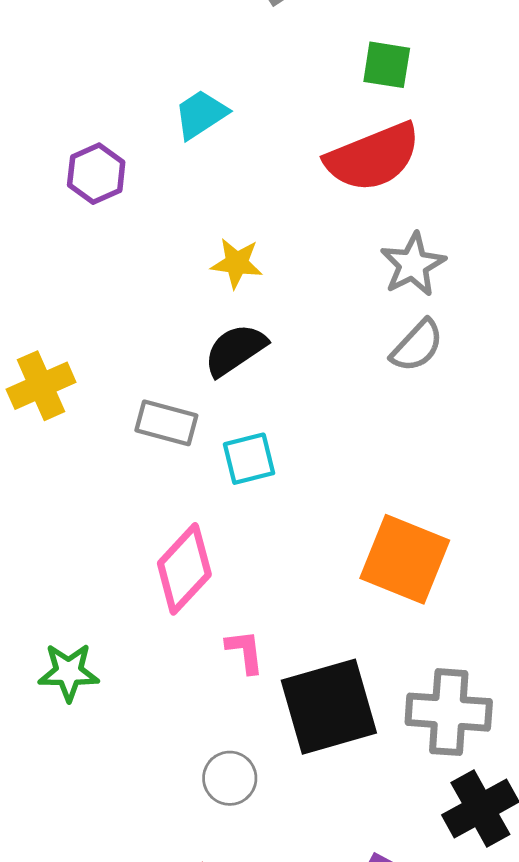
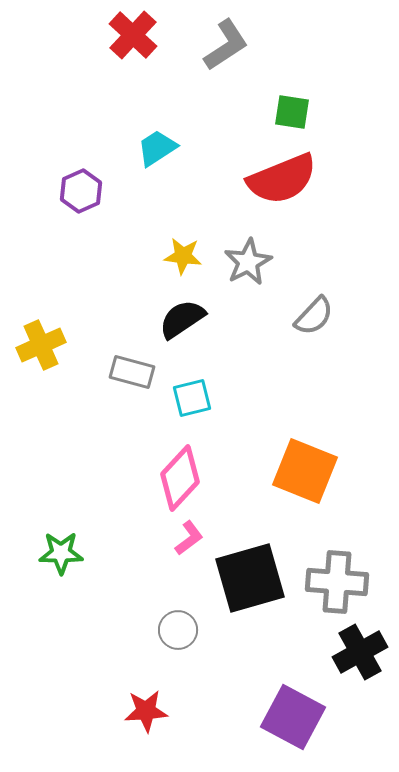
gray star: (413, 264) -> (248, 262), moved
pink diamond: (184, 569) -> (180, 478), moved
pink L-shape: (245, 651) -> (189, 538), turned 60

